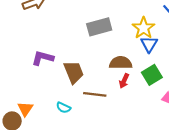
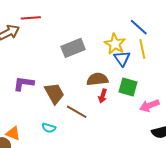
green square: (152, 75) -> (128, 87), turned -36
brown line: (95, 94) -> (77, 112), turned 30
orange triangle: (25, 109) -> (13, 133), turned -35

